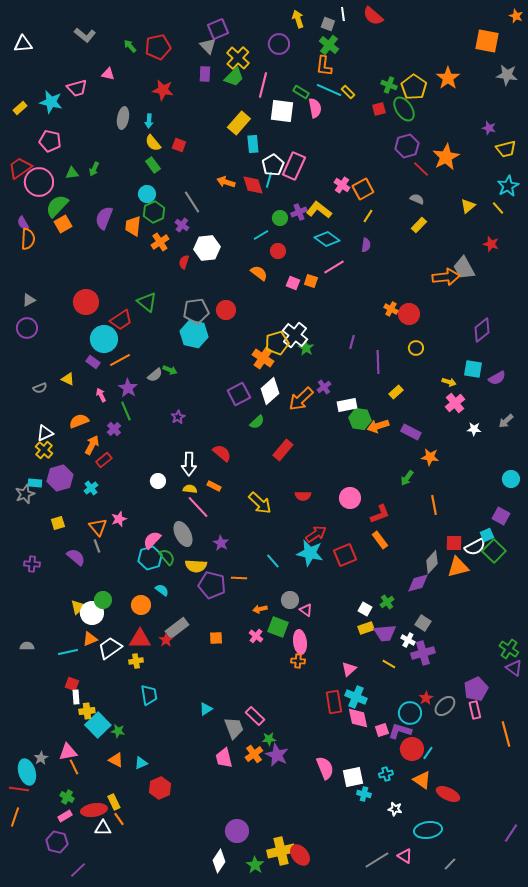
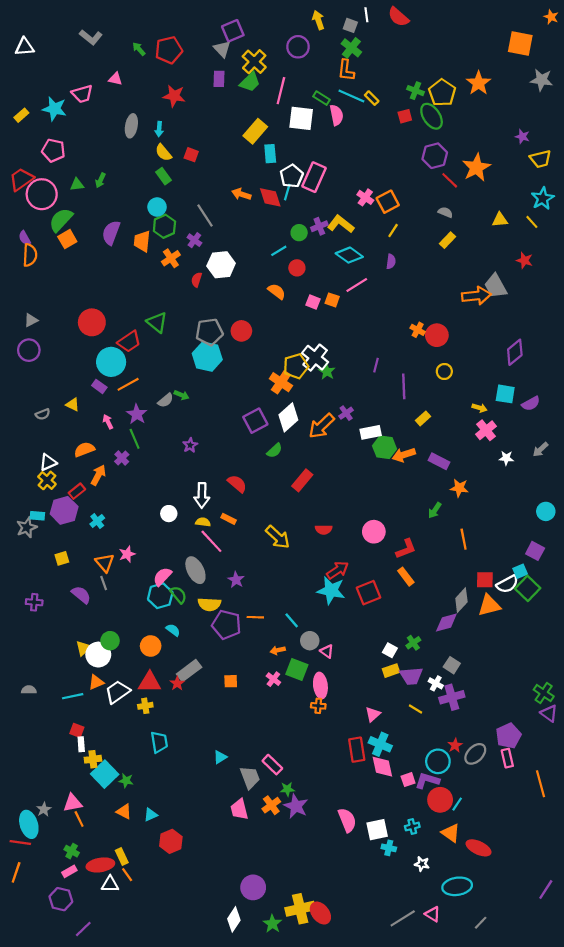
yellow triangle: (468, 206) -> (500, 220), turned 35
red rectangle: (104, 460) -> (77, 491), moved
cyan line: (273, 561) -> (292, 620), moved

